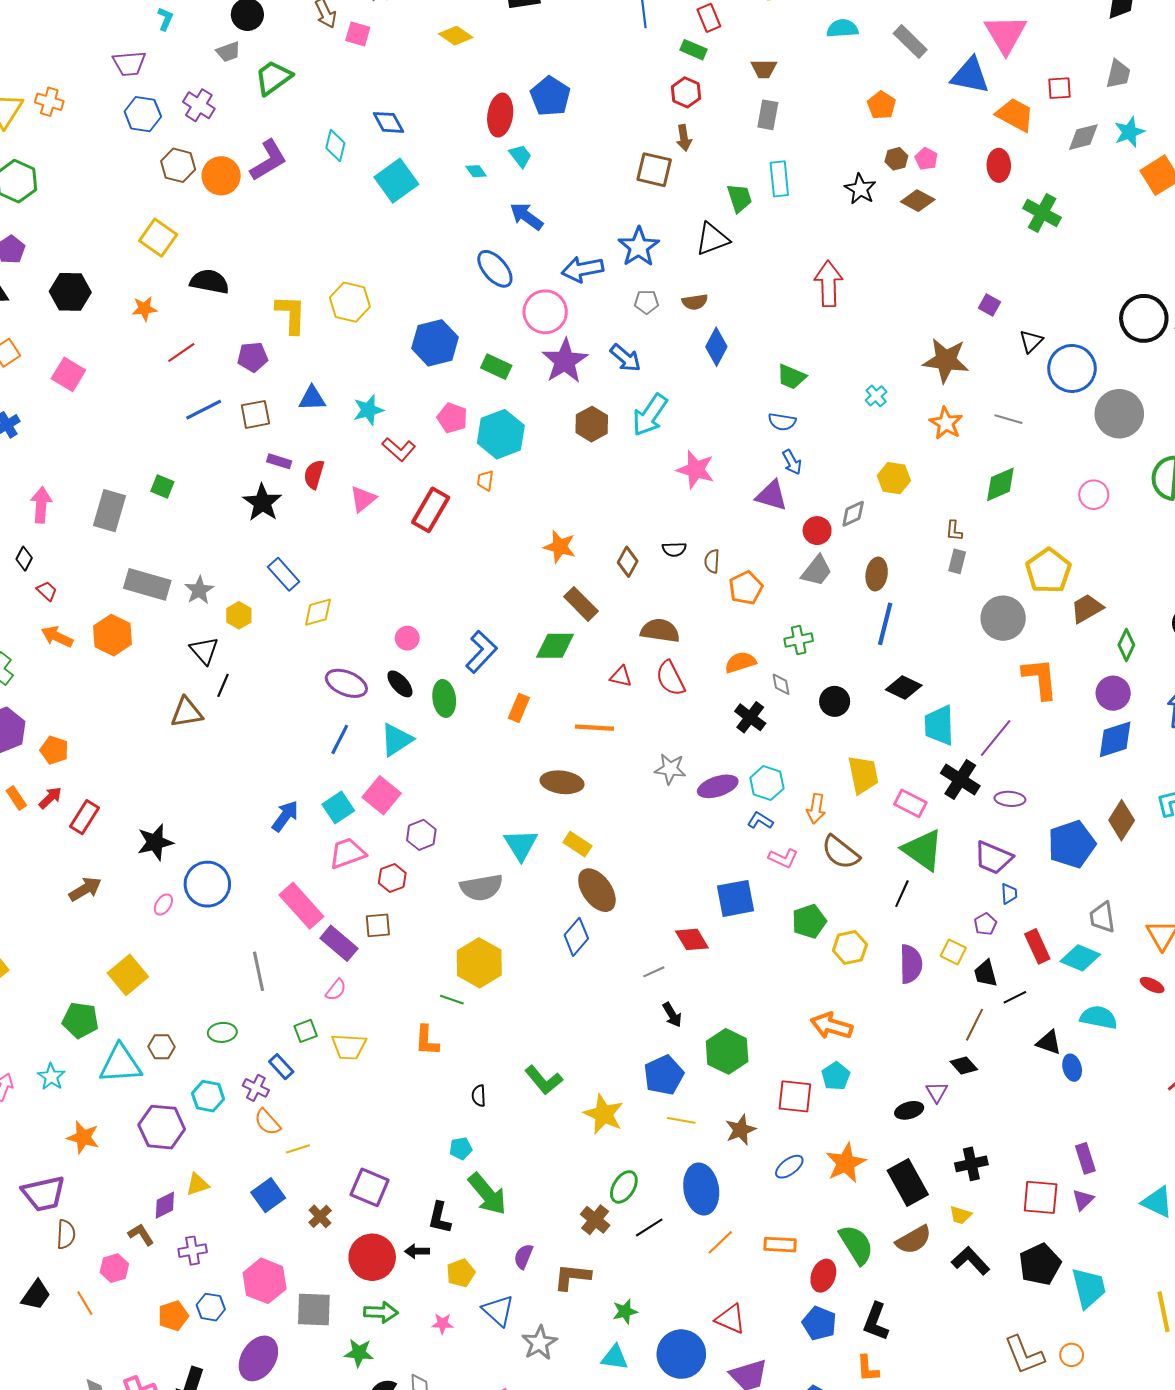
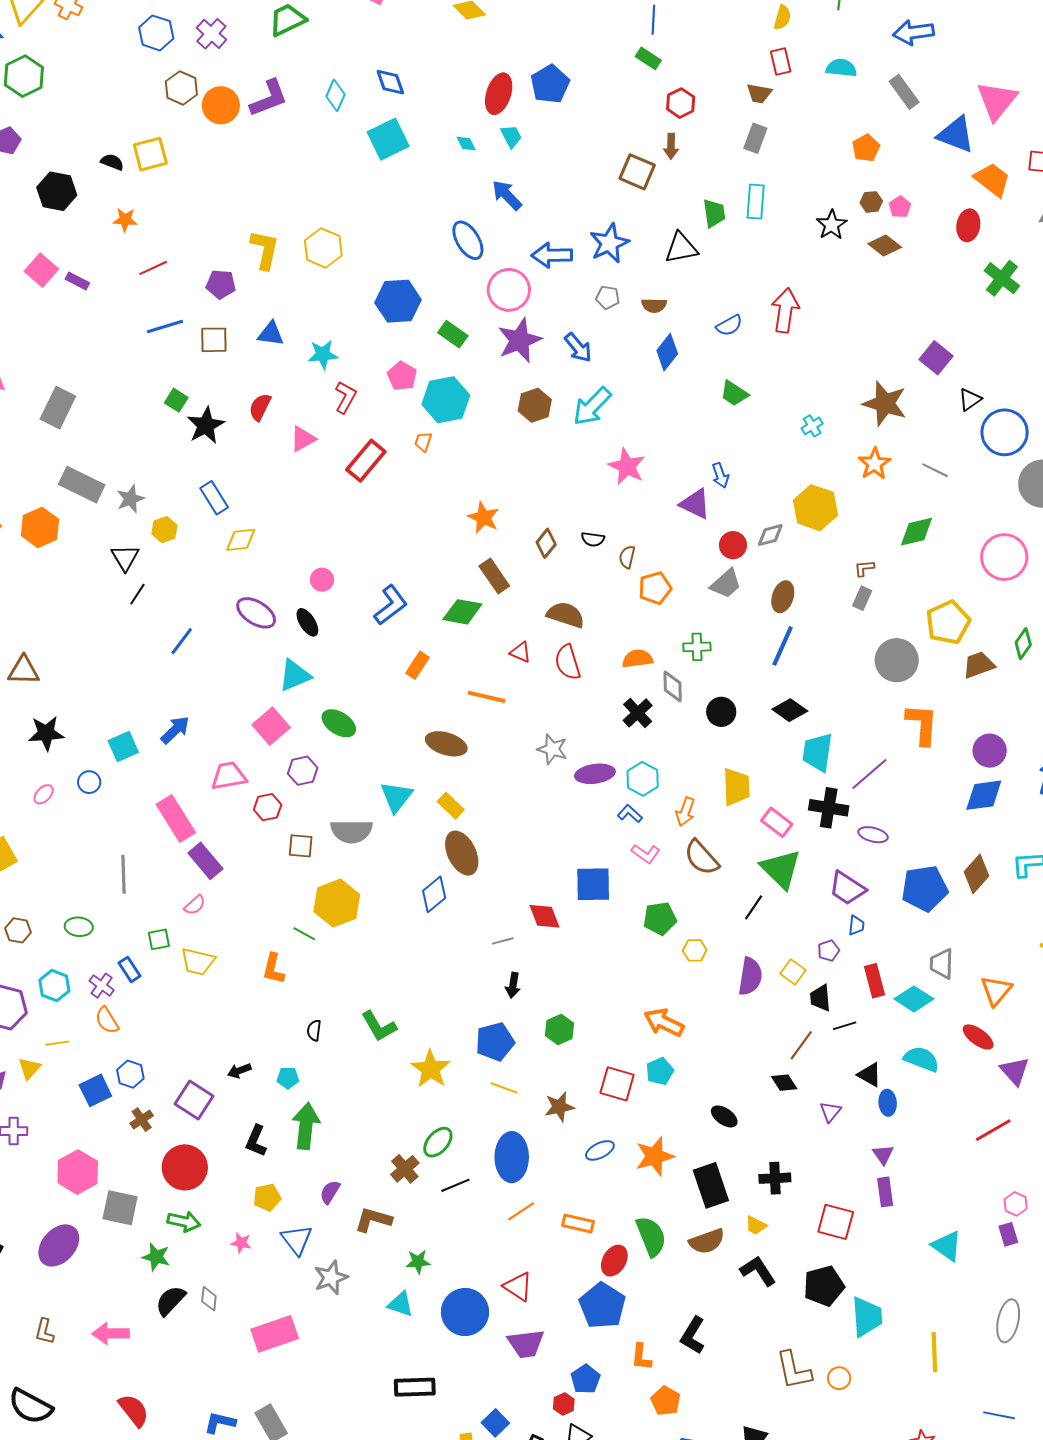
red rectangle: (709, 18) -> (781, 61), moved
green rectangle: (694, 50) -> (648, 58), moved
yellow square: (158, 238) -> (150, 154), turned 30
black semicircle: (210, 282) -> (112, 162), moved, size x0.6
purple square: (990, 305) -> (936, 358), size x1.5
blue semicircle: (782, 422) -> (729, 326), moved, turned -48
red L-shape: (399, 449) -> (346, 397), turned -112
purple rectangle: (279, 461) -> (77, 281), moved
yellow hexagon: (894, 478) -> (815, 508), size x1.4
green square: (162, 487) -> (176, 400), moved
pink circle: (1094, 495) -> (1004, 557), size x1.6
brown L-shape: (954, 531) -> (864, 568), turned 70
green diamond: (1126, 645) -> (1023, 644), moved
gray diamond: (781, 684) -> (673, 687), size x1.4
green ellipse: (444, 698) -> (339, 723), moved, turned -60
brown triangle: (187, 712) -> (24, 670), moved
blue line: (340, 739) -> (182, 641), moved
black cross: (960, 780) -> (829, 808), turned -33
cyan square: (338, 807) -> (123, 746), moved
blue circle: (207, 884) -> (89, 782), size x0.5
brown square: (378, 925) -> (301, 846), moved
yellow hexagon: (850, 947) -> (695, 950), size x0.7
red ellipse: (1152, 985) -> (978, 1037), size x1.4
black arrow: (672, 1015) -> (513, 985), turned 30
green hexagon: (727, 1051) -> (560, 1029), size x0.7
purple triangle: (937, 1092) -> (830, 1112), moved
black ellipse: (909, 1110) -> (724, 1116), turned 40
yellow line: (298, 1149) -> (57, 1043), moved
yellow triangle: (197, 1184) -> (29, 1068), turned -40
green arrow: (487, 1194) -> (306, 1126), turned -144
purple triangle: (1083, 1200) -> (883, 1155), moved, turned -30
black arrow: (417, 1251) -> (239, 1071), moved, turned -30
blue hexagon: (211, 1307) -> (130, 1074), moved
black L-shape: (876, 1322) -> (693, 1335), moved
blue pentagon: (819, 1323) -> (602, 1306), size x1.4

